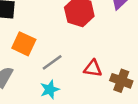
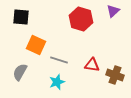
gray line: (52, 62) -> (59, 60), turned 54

